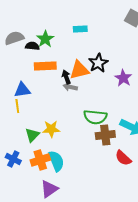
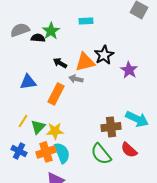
orange rectangle: (45, 66) -> (56, 94), moved, turned -60
black arrow: (66, 77) -> (60, 63), moved, turned -40
yellow line: (17, 106) -> (23, 121), moved, turned 40
green semicircle: (95, 117) -> (101, 154), moved, turned 45
yellow star: (51, 129) -> (55, 131), moved

